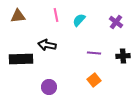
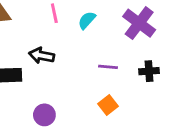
purple cross: (116, 22) -> (139, 23), size x1.6

